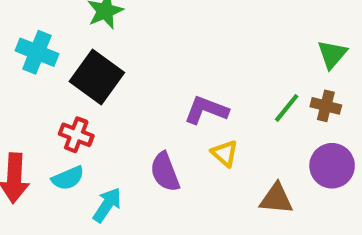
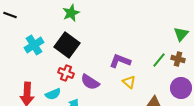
cyan cross: (37, 52) -> (34, 45), moved, turned 36
red cross: (76, 135) -> (66, 73), moved
purple semicircle: (165, 172) -> (90, 82), moved, turned -36

